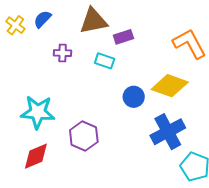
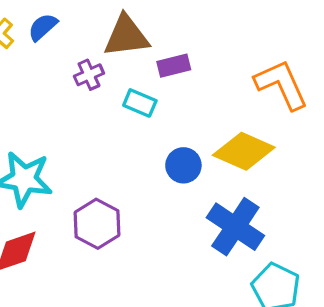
purple cross: (63, 53) -> (89, 75), moved, turned -30
blue cross: (168, 132) -> (235, 227), turned -32

